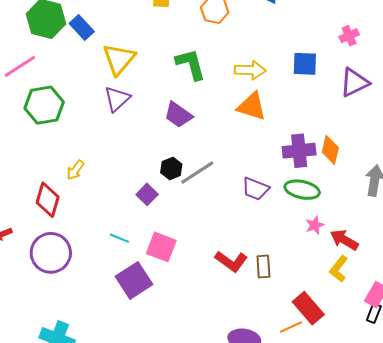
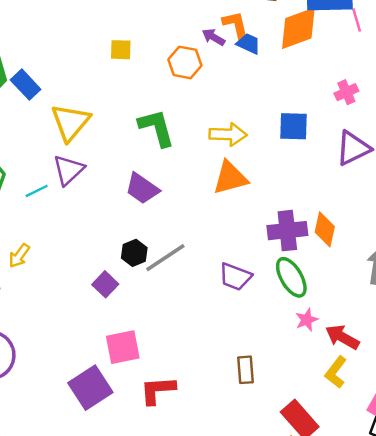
orange triangle: (252, 106) -> (230, 178), turned -32
green ellipse: (302, 190) -> (291, 277), turned 48
cyan line: (119, 238) -> (37, 191), moved, turned -48
pink square: (161, 247) -> (123, 347), turned -32
red L-shape: (231, 261) -> (158, 390), moved, turned 140

